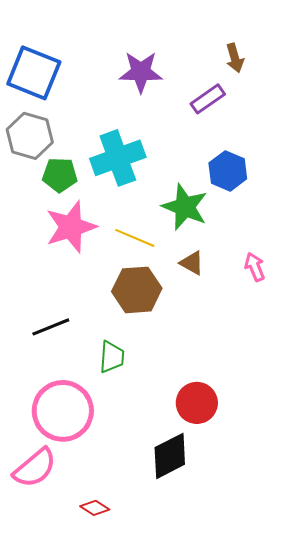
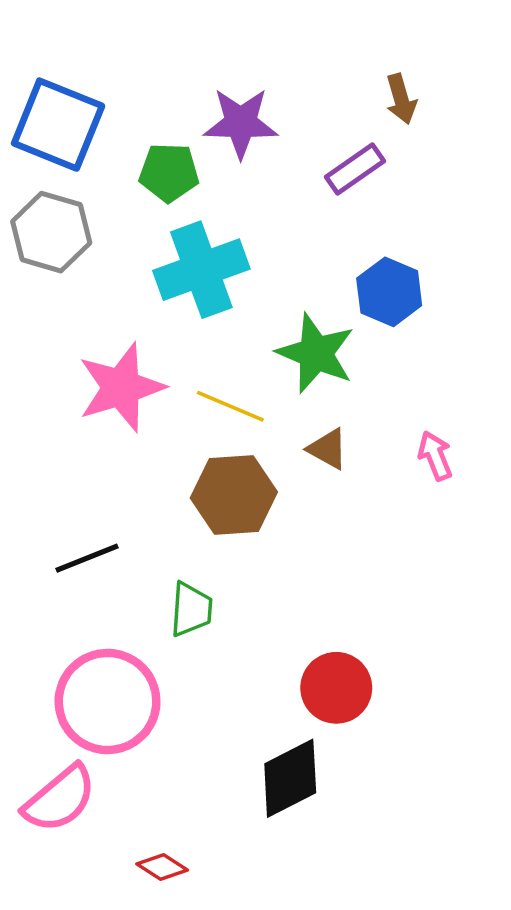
green pentagon: (60, 175) -> (169, 172), moved

